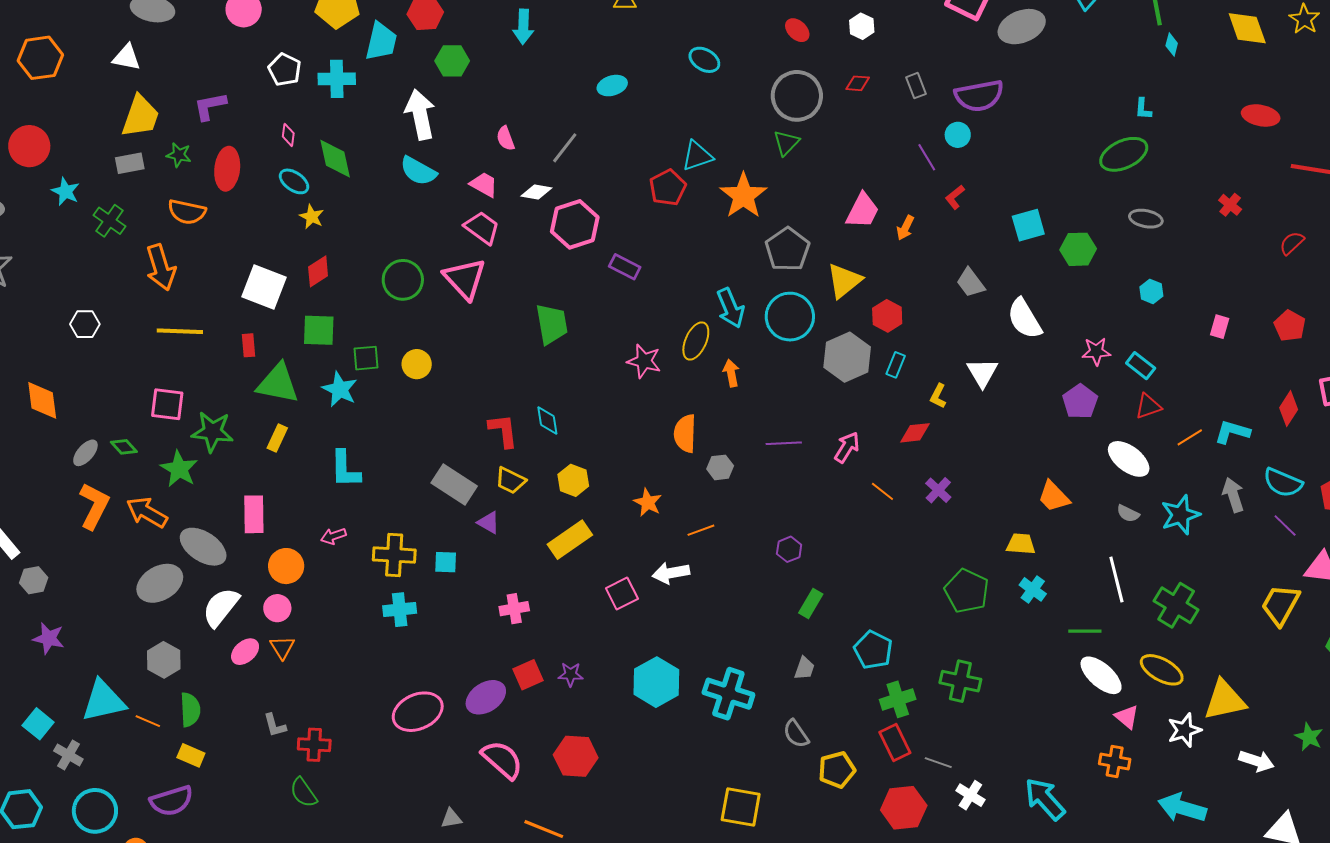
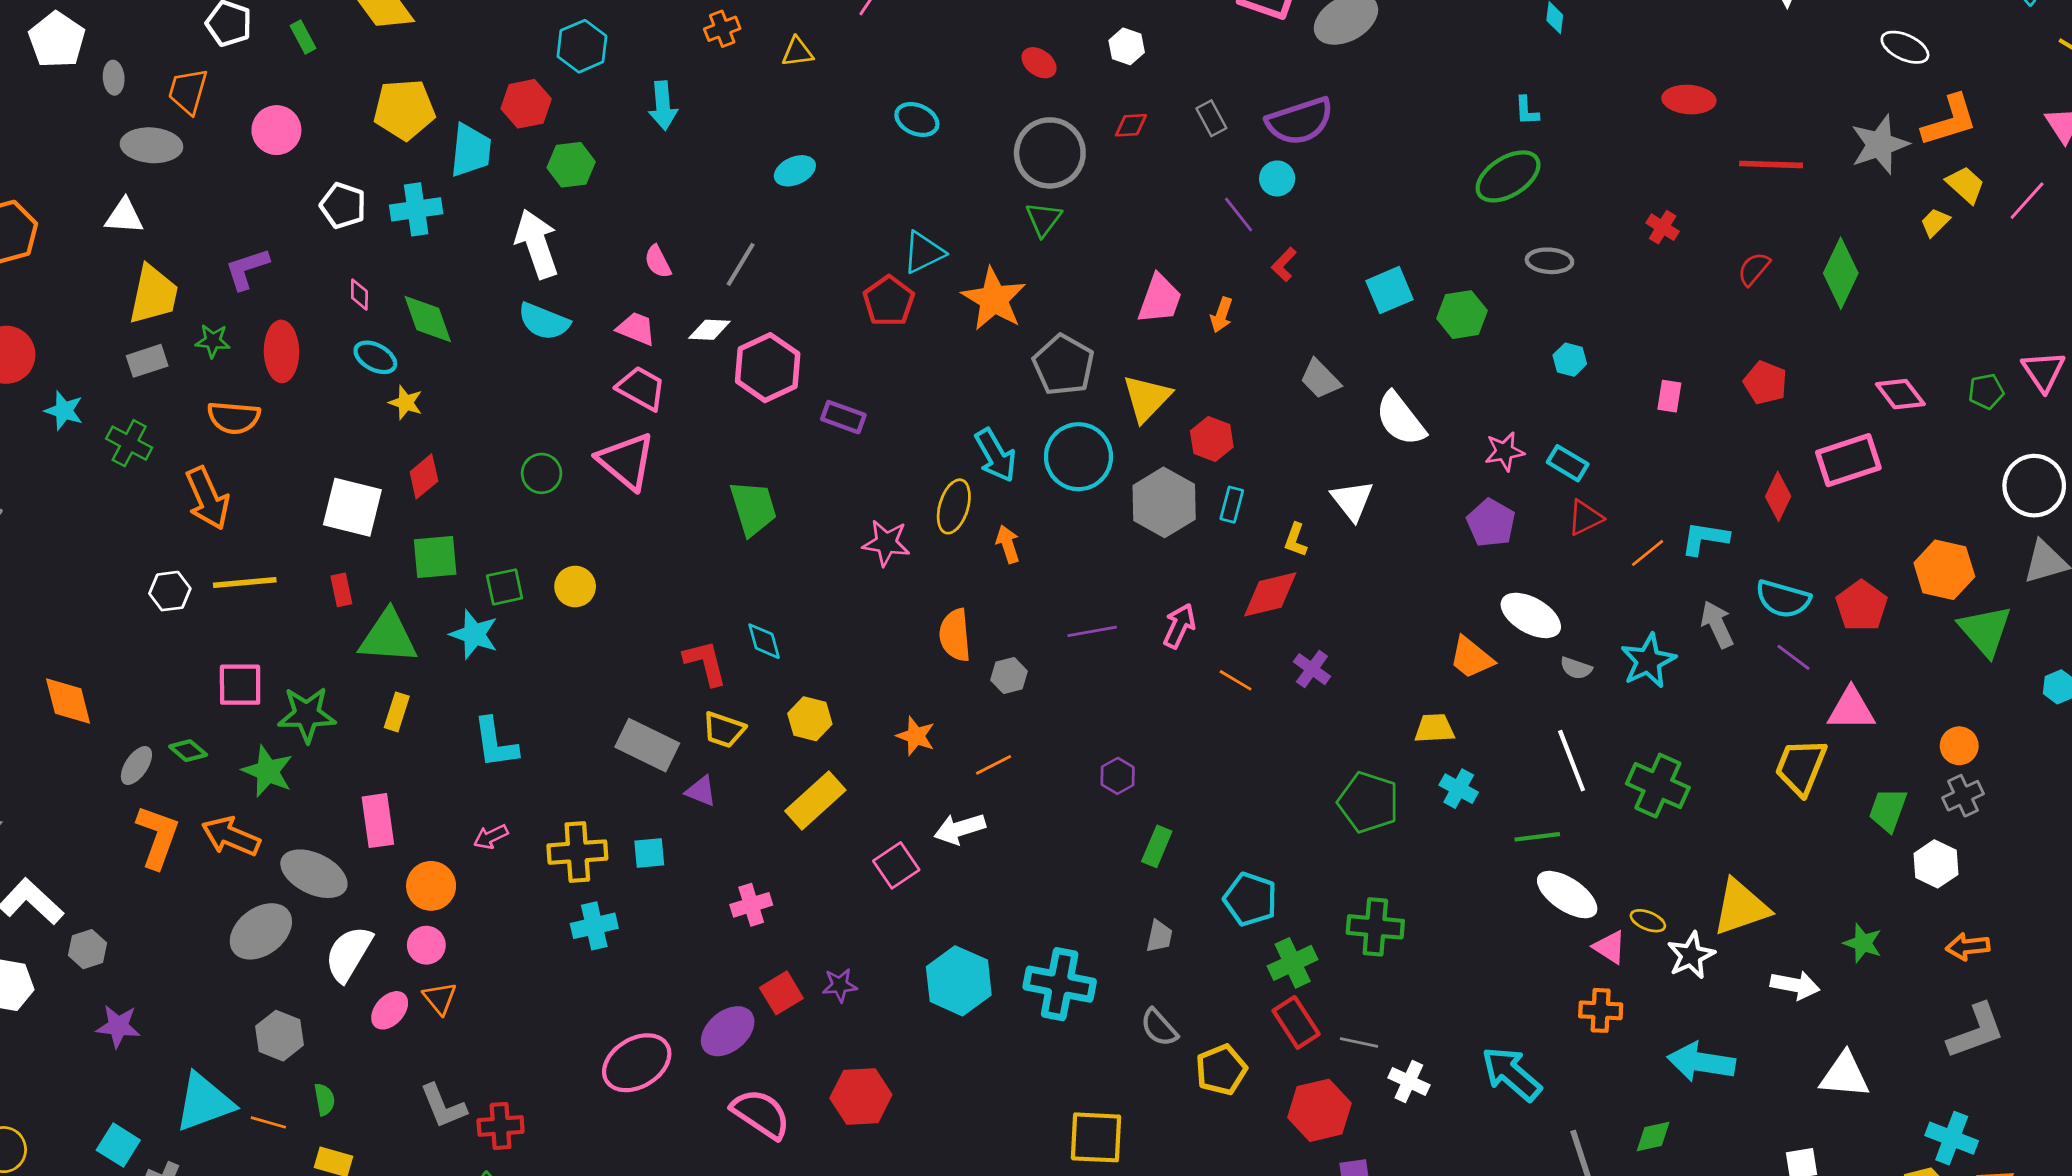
green circle: (403, 280) -> (542, 473), size x0.7
white hexagon: (85, 324) -> (170, 591), moved
red diamond: (915, 433) -> (1270, 594), size x1.4
white ellipse: (1129, 459) -> (1531, 615), moved
yellow ellipse: (1162, 670) -> (1648, 921), moved, size x0.6
green semicircle: (190, 710) -> (324, 1099), size x0.7
gray L-shape: (275, 725) -> (443, 1106), size x1.4

